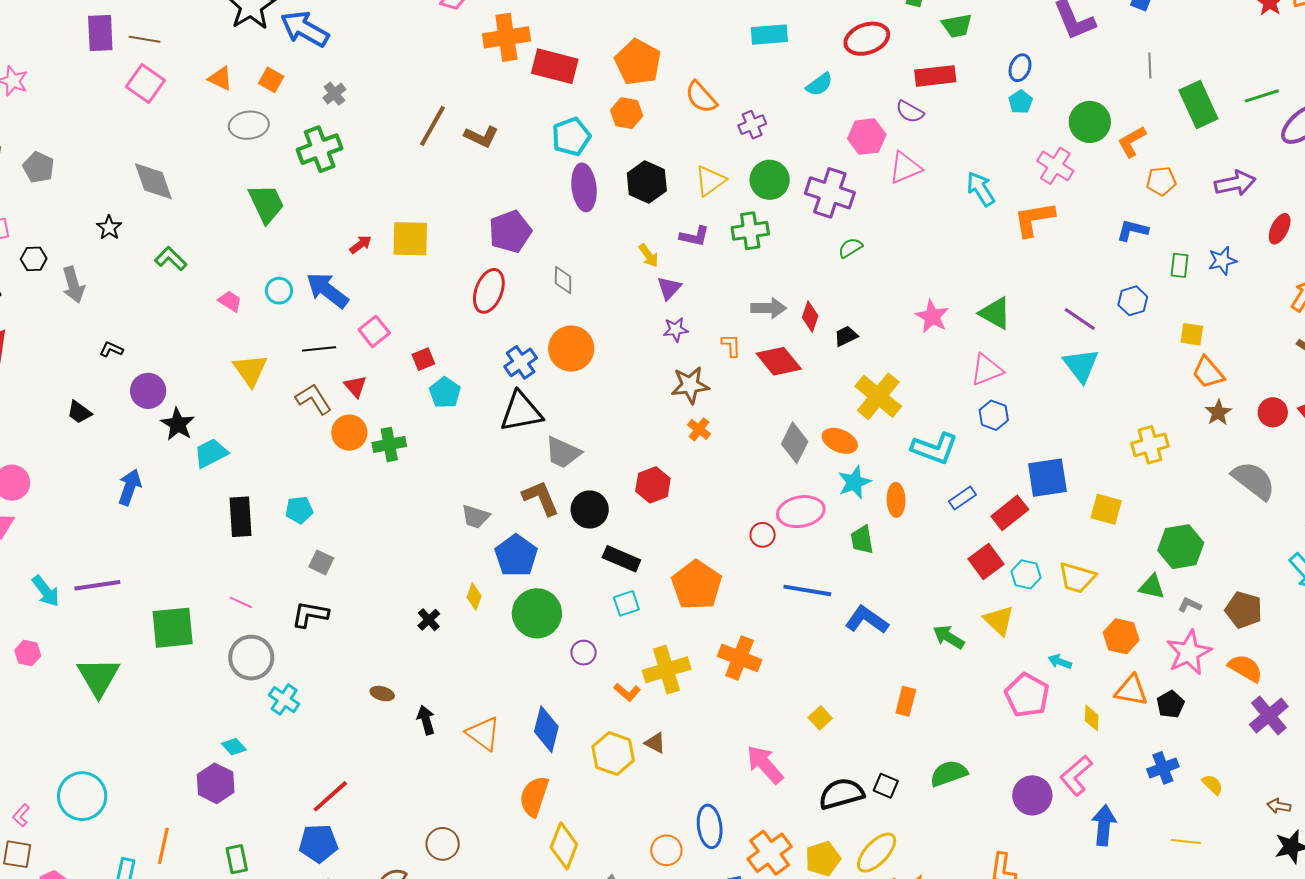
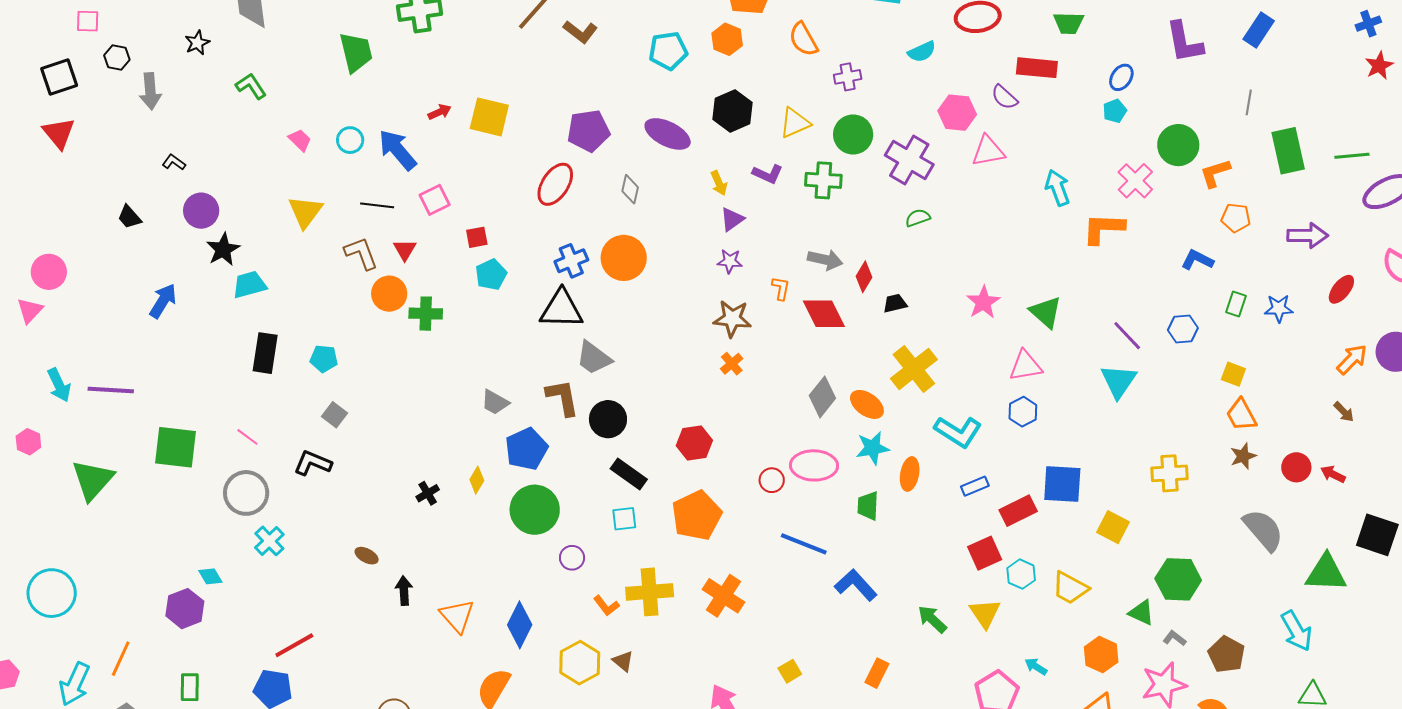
purple ellipse: (584, 187) -> (668, 134), moved, turned -69
red hexagon: (653, 485) -> (694, 443), moved

